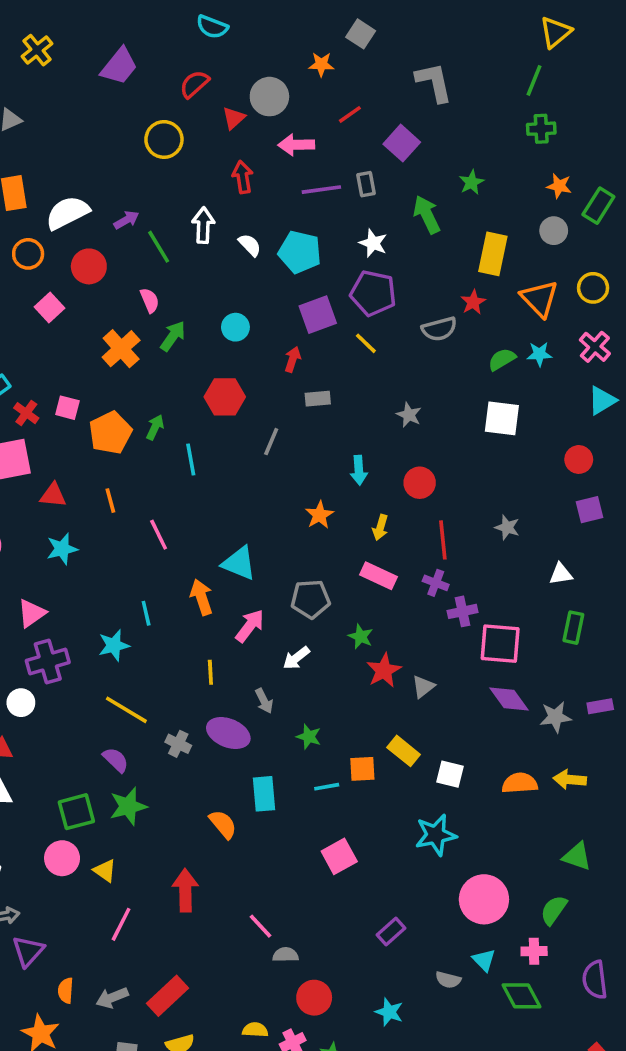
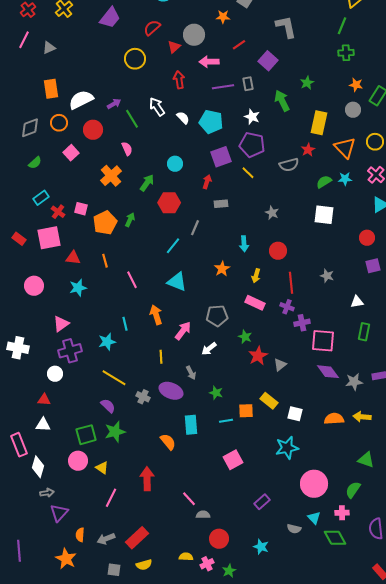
white arrow: (203, 225) -> (157, 107), turned -36
green arrow: (173, 336) -> (147, 183), moved
cyan line: (191, 459) -> (173, 246), moved, turned 48
cyan triangle: (239, 563) -> (177, 282), moved

